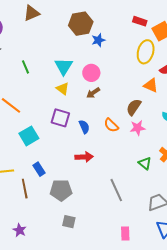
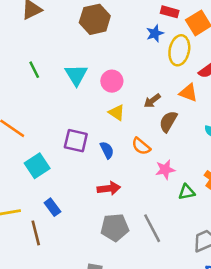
blue star: (98, 40) -> (155, 33), moved
green line: (25, 67) -> (34, 70), moved
yellow triangle: (63, 89) -> (117, 113), moved
brown arrow: (93, 93) -> (152, 101), moved
pink star: (138, 128) -> (165, 170), moved
green triangle: (145, 163) -> (187, 192), turned -48
gray pentagon: (61, 190) -> (115, 227), moved

